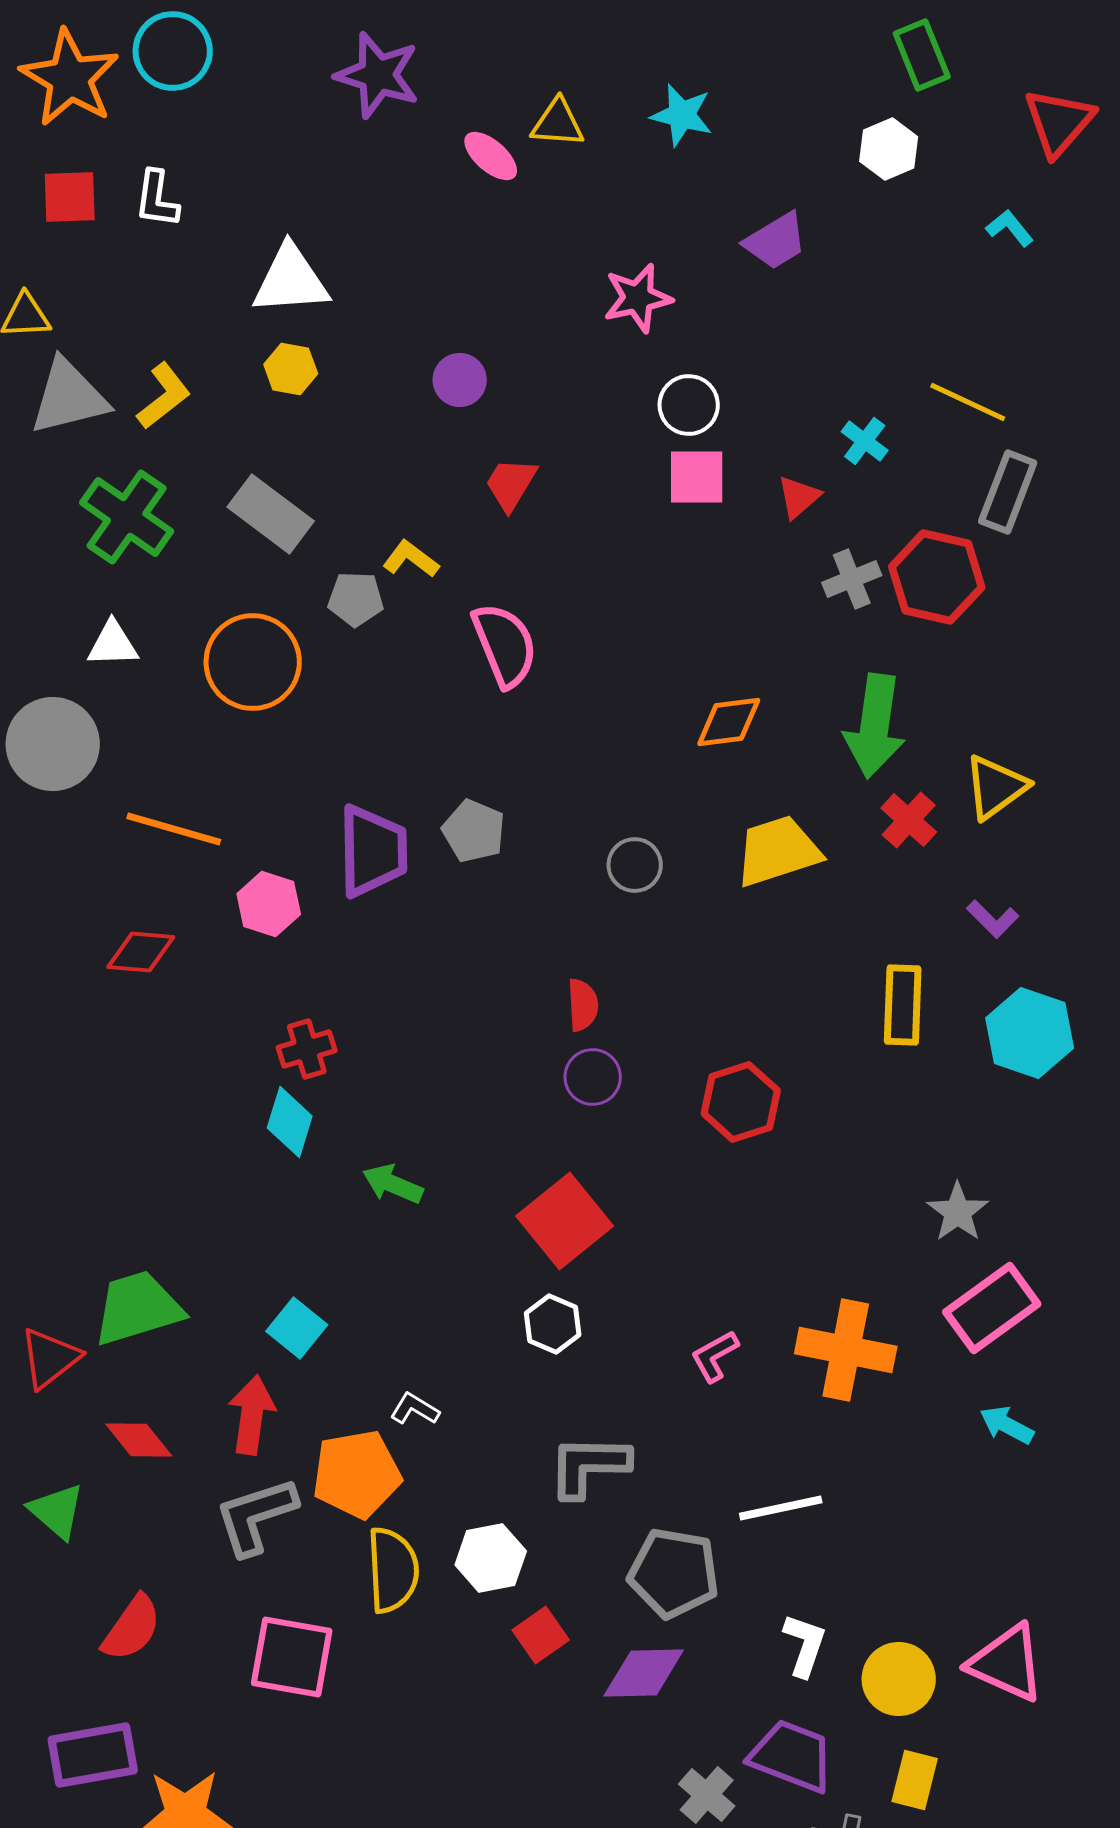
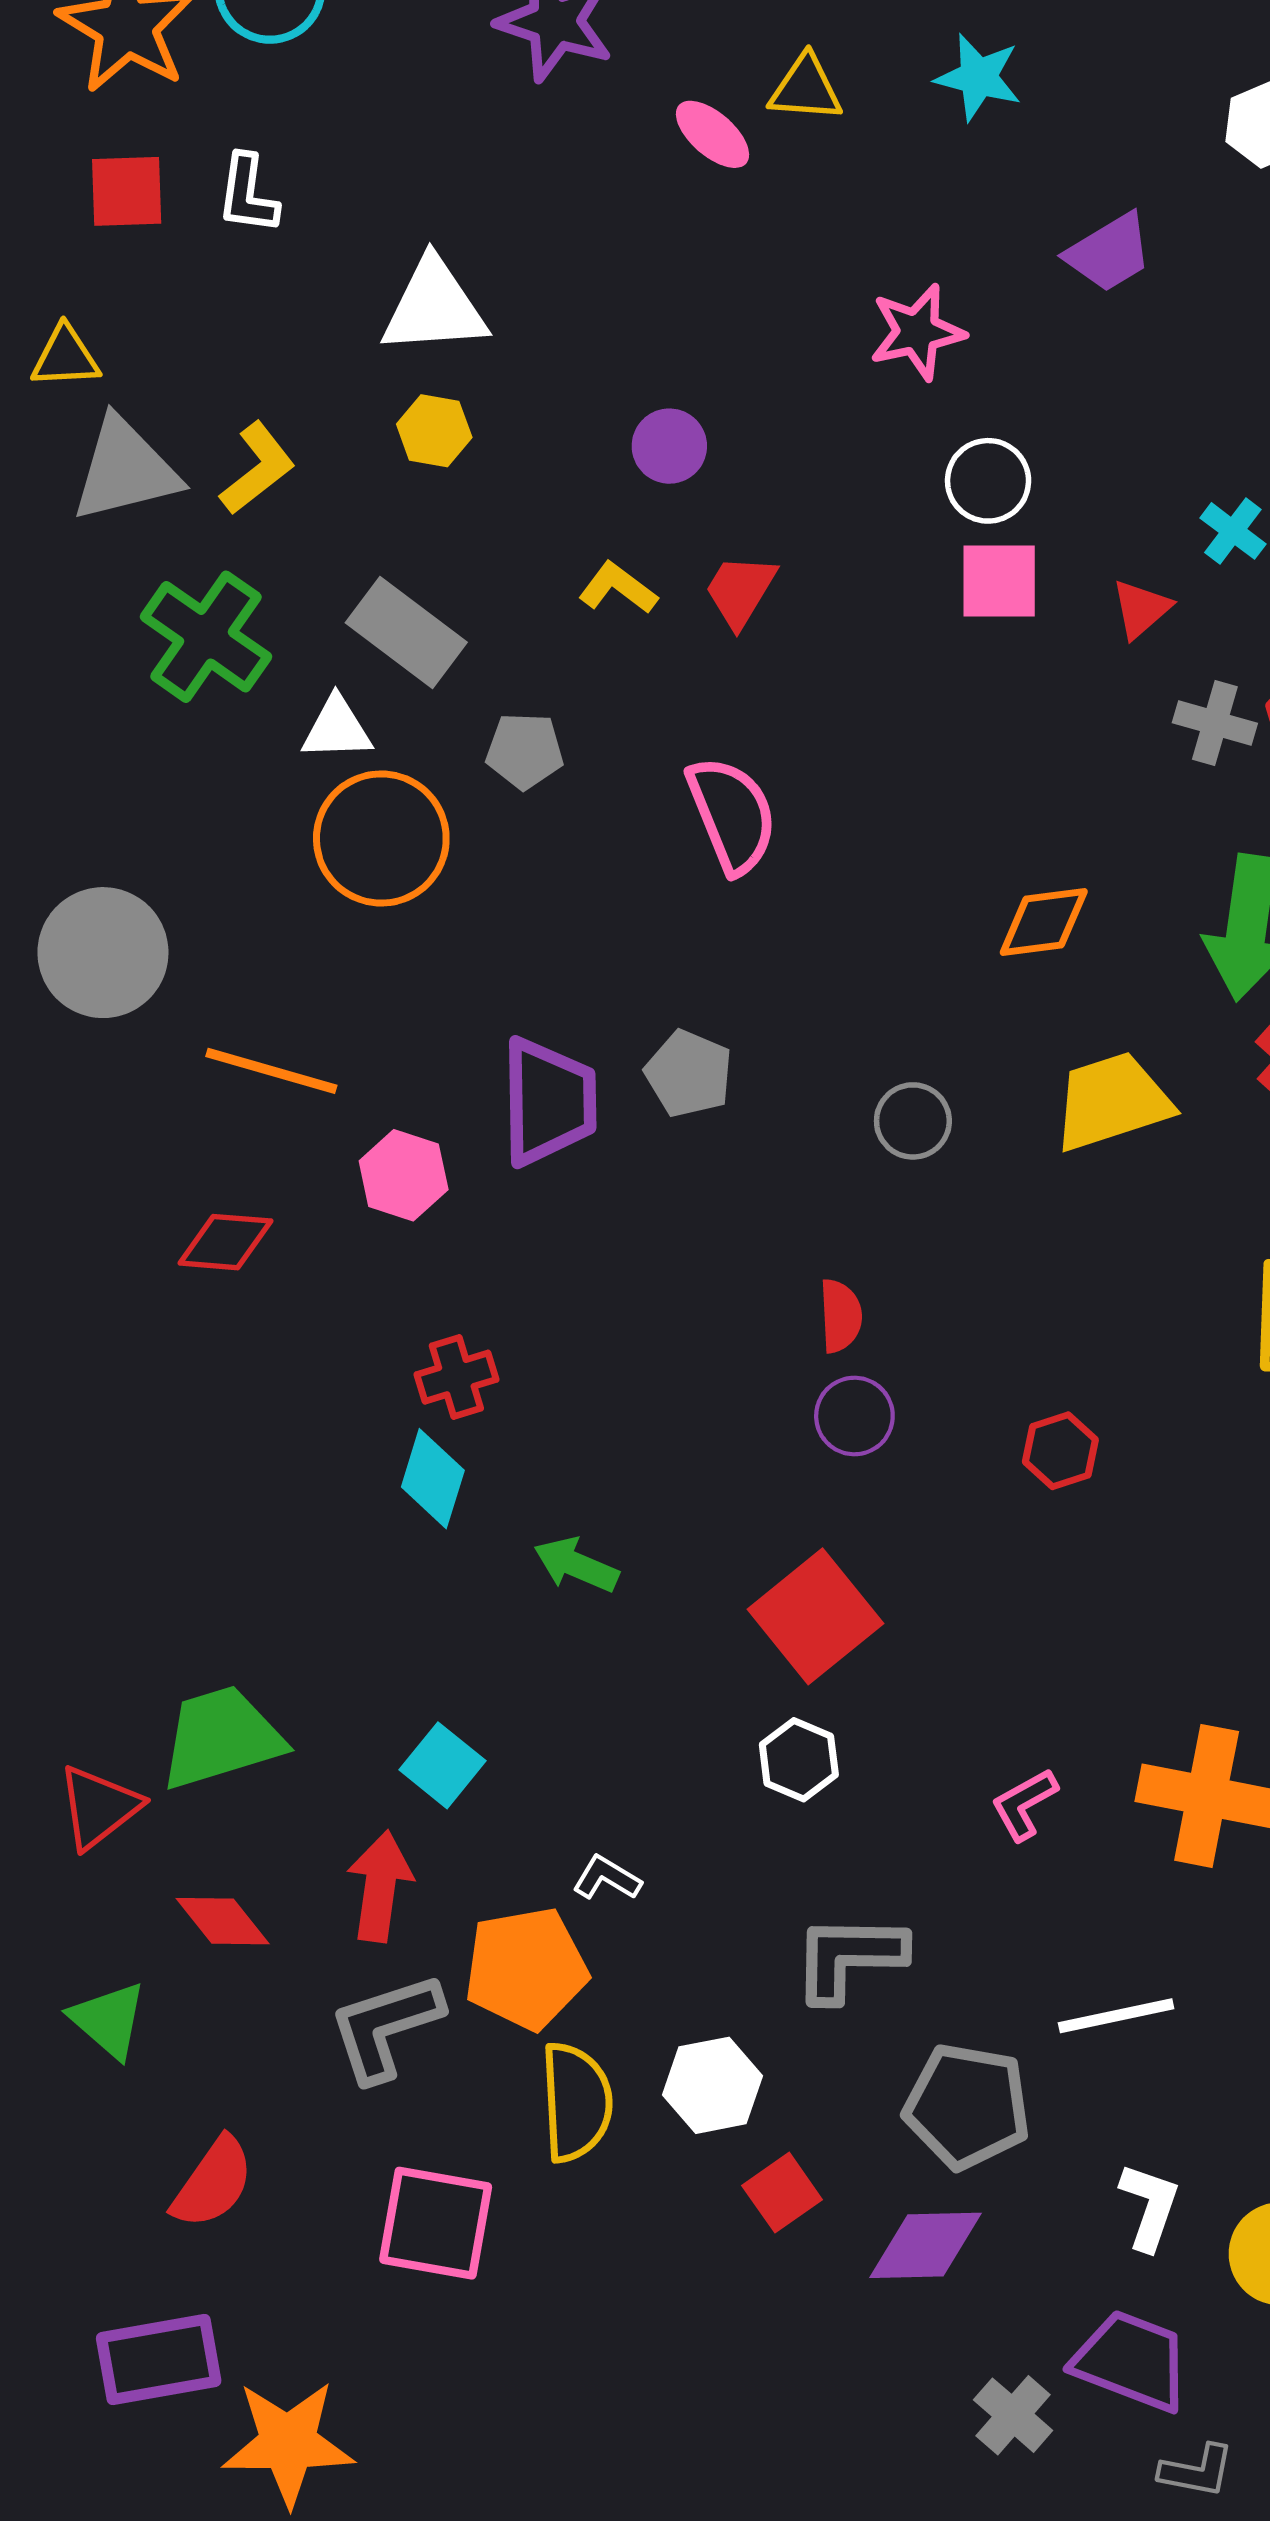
yellow L-shape: (411, 559) -> (618, 588), moved
gray cross: (852, 579) -> (1215, 723), turned 38
white triangle: (113, 644) -> (337, 729), moved
red hexagon: (741, 1102) -> (1060, 1451), size x0.7

